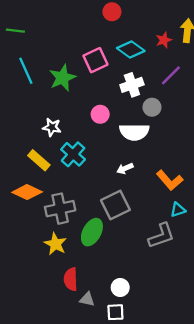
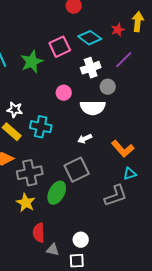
white star: (52, 127) -> (15, 110), moved
cyan cross: (73, 154) -> (41, 127), turned -30

